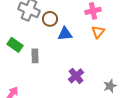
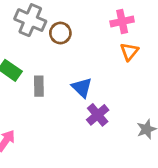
blue triangle: (65, 34) -> (82, 88), moved, turned 49

